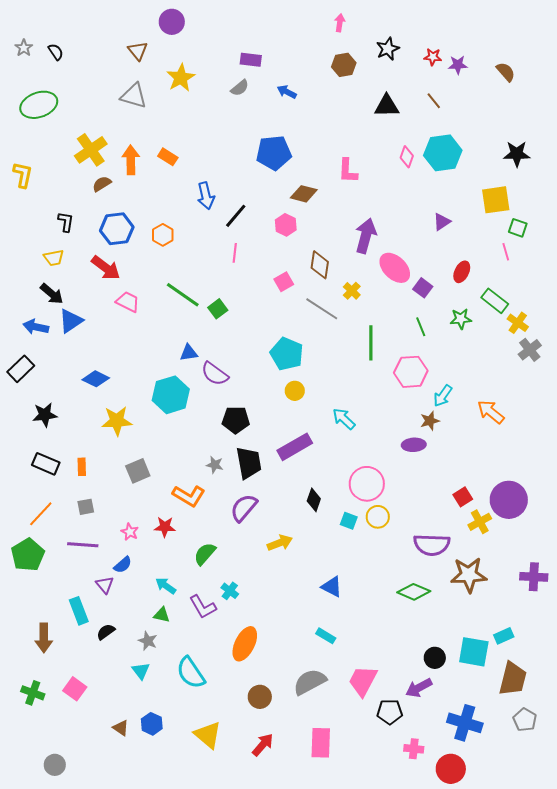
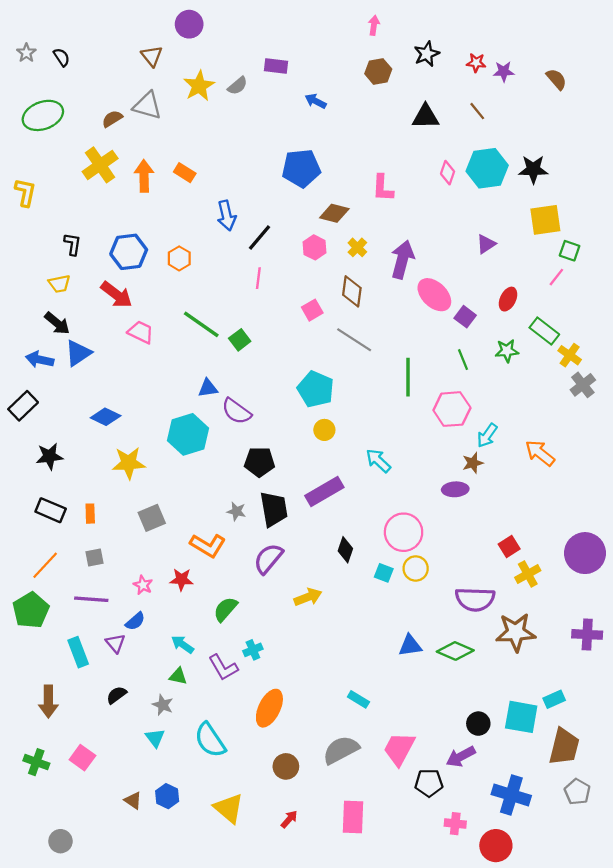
gray semicircle: (240, 88) -> (238, 86), moved
black star: (517, 154) -> (533, 169), moved
brown semicircle: (102, 184) -> (112, 119), moved
pink line: (506, 252) -> (556, 277), turned 54
yellow cross: (352, 291) -> (357, 247), moved
purple circle: (509, 500) -> (585, 553), moved
blue triangle: (332, 587) -> (410, 645), moved, turned -35
cyan cross: (230, 591) -> (253, 650), turned 30
cyan rectangle: (79, 611) -> (78, 652), moved
red arrow: (263, 745) -> (289, 819), size x0.7

